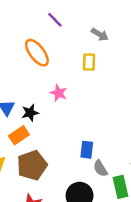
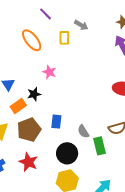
yellow rectangle: (89, 62) -> (64, 38), moved
black star: (30, 113) -> (34, 94), moved
blue rectangle: (87, 150) -> (56, 122), moved

